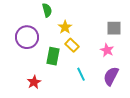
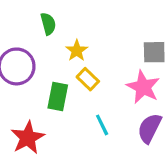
pink star: (107, 50) -> (143, 87), size x1.5
red star: (34, 82) -> (28, 138), size x1.5

